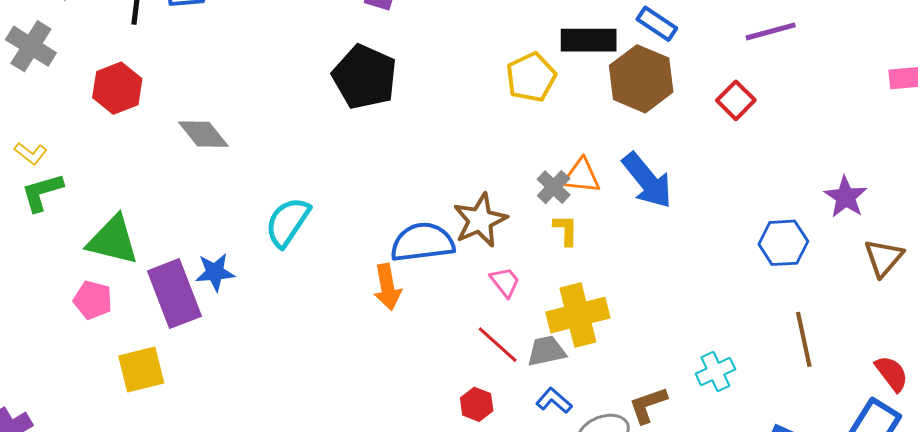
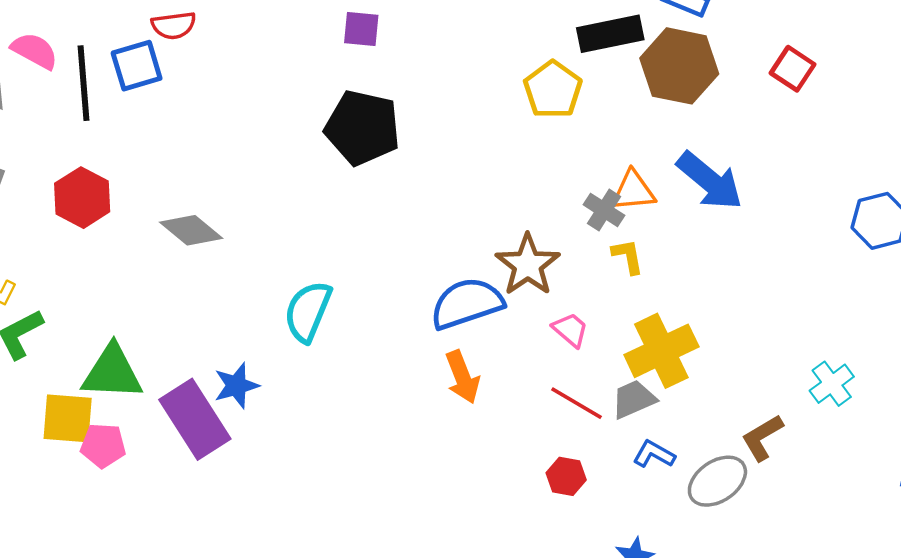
orange arrow: (387, 287) -> (462, 377), moved
yellow square: (141, 369) -> (68, 418), moved, turned 30

